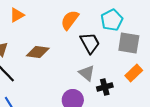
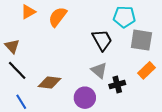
orange semicircle: (70, 20) -> (58, 17), moved
cyan pentagon: (112, 20) -> (124, 17), turned 30
brown diamond: (38, 52) -> (50, 83), moved

